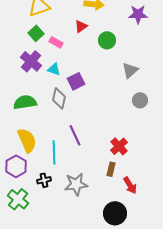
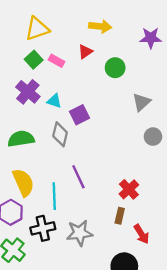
pink rectangle: (56, 42) -> (57, 61), moved
black cross: (44, 180) -> (43, 228), size x1.5

